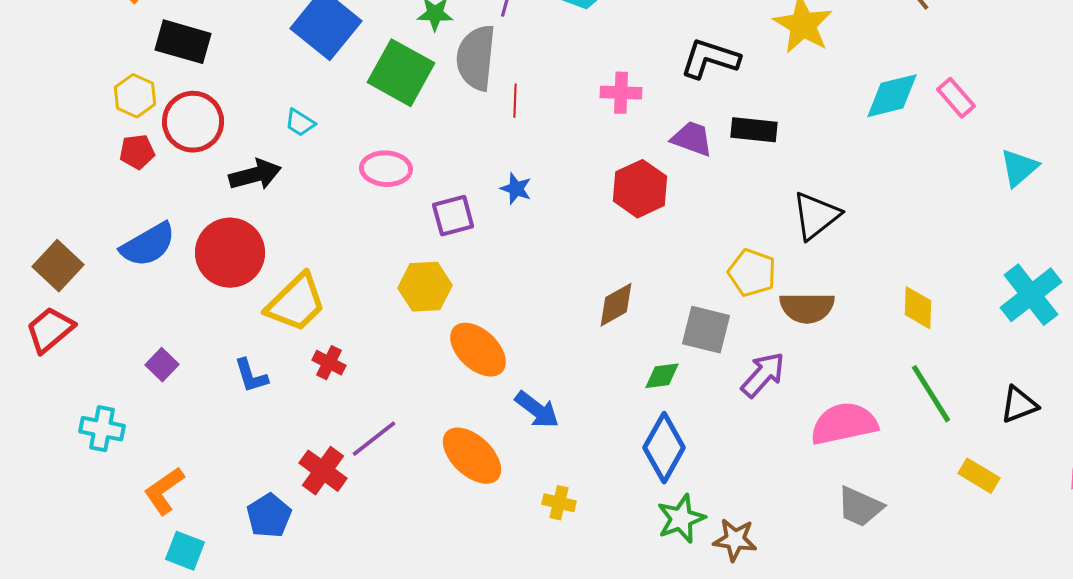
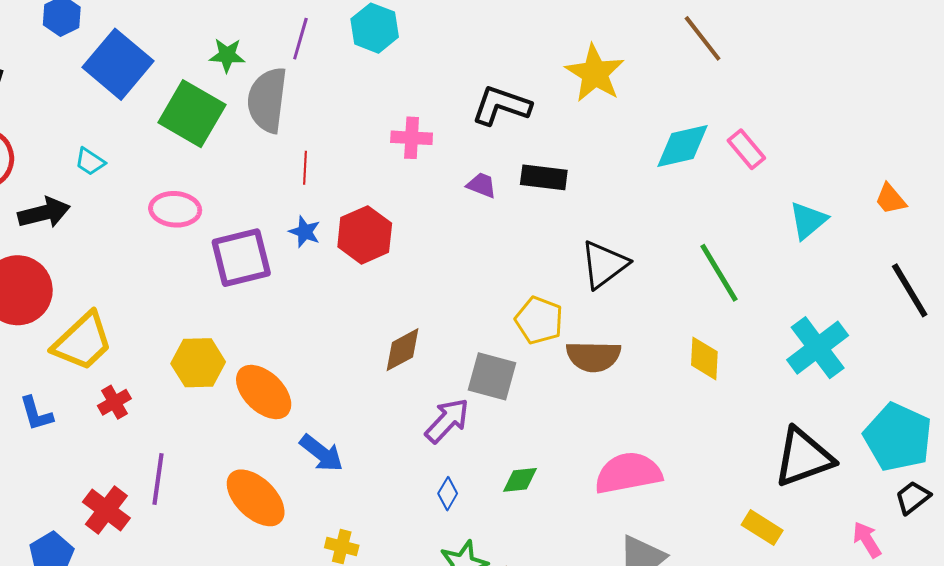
red line: (515, 101) -> (305, 168), moved
purple trapezoid: (692, 139) -> (482, 185), size x0.7
red hexagon: (640, 189) -> (365, 235), moved
purple square: (453, 216) -> (241, 258), size x1.4
yellow hexagon: (425, 287) -> (198, 363), moved
red cross: (329, 363) -> (114, 402), turned 32
purple arrow: (763, 375) -> (447, 421), moved
green diamond: (662, 376) -> (520, 480), moved
green line: (931, 394) -> (719, 273), moved
black triangle: (1019, 405) -> (803, 457), size x1.6
purple line: (374, 439) -> (158, 479), turned -45
blue diamond: (664, 448) -> (448, 494), size x0.5

